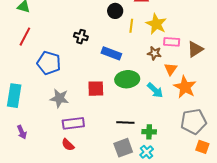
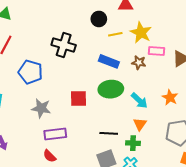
yellow line: (131, 26) -> (115, 34), turned 72
black cross: (81, 37) -> (64, 45), size x1.6
blue rectangle: (111, 53) -> (109, 61), moved
orange triangle: (171, 69) -> (140, 124), moved
orange star: (185, 87) -> (170, 97), size x0.7

